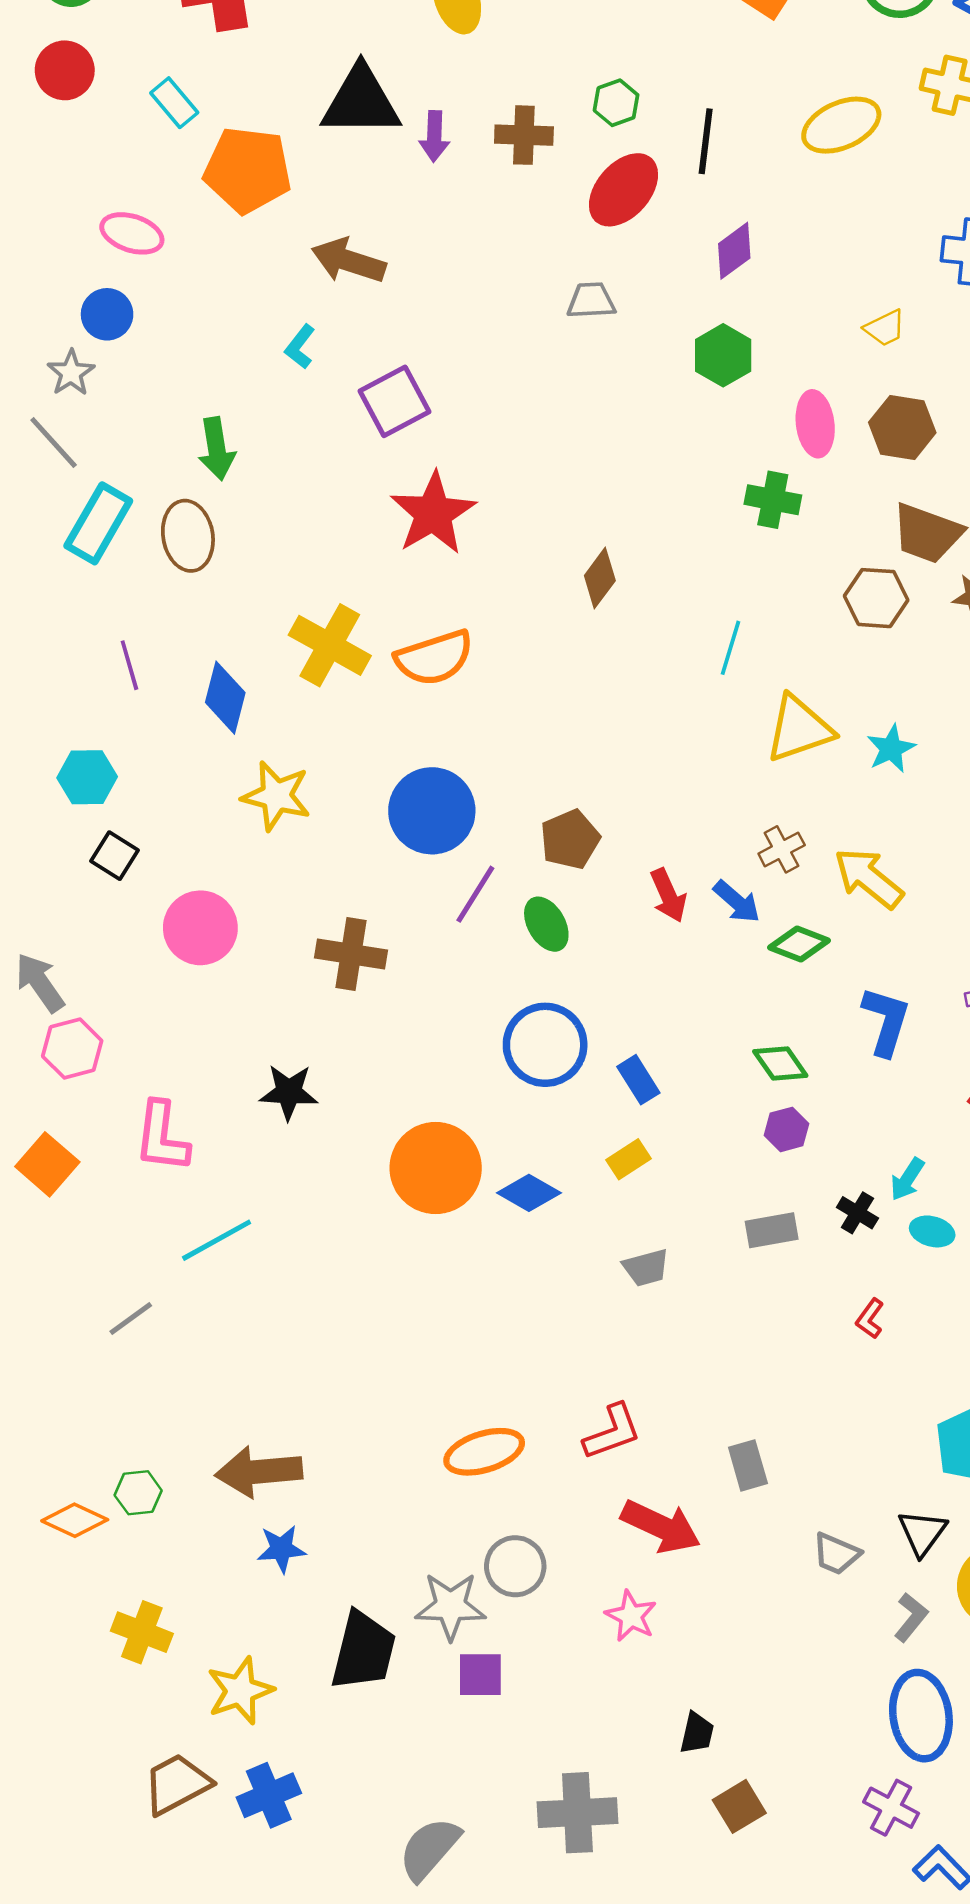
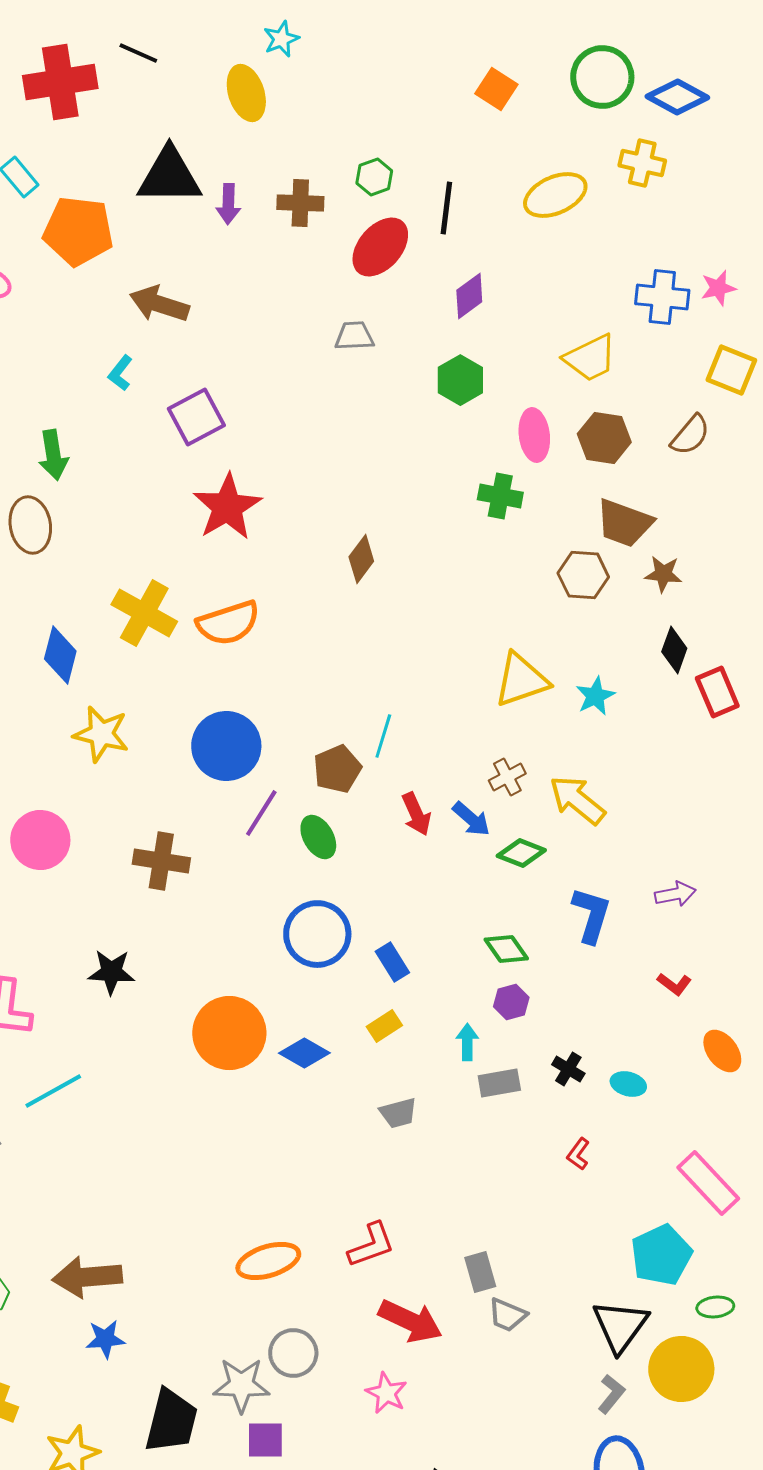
yellow trapezoid: (885, 328) -> (590, 358), size x1.6
cyan line: (731, 648) -> (383, 736), moved
cyan arrow: (907, 1179) -> (467, 1042), moved, turned 147
black triangle: (922, 1533) -> (620, 1326), size x1.4
gray trapezoid: (836, 1554) -> (507, 1315), moved

